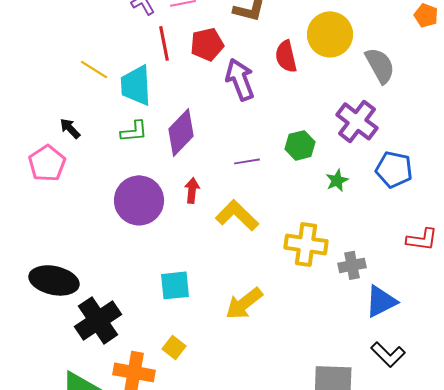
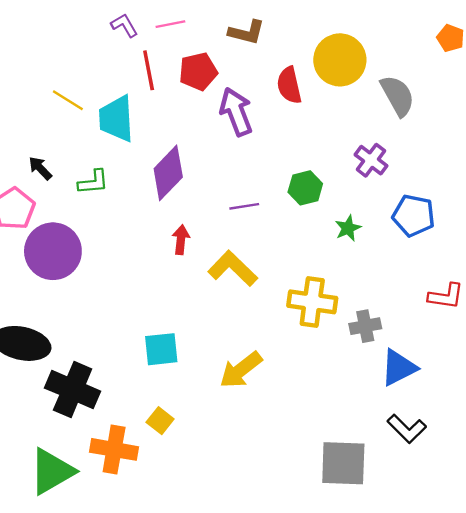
purple cross: (357, 121) -> (371, 160), size x0.7
green L-shape: (134, 131) -> (93, 182), moved
purple circle: (139, 200) -> (53, 251), moved
black cross: (98, 320) -> (73, 390), turned -33

